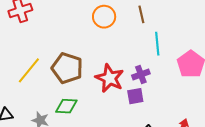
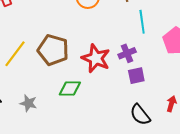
purple square: (135, 96) -> (136, 76), moved
green diamond: (66, 106) -> (70, 89), moved

